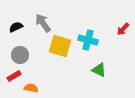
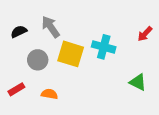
gray circle: (20, 55) -> (38, 60), moved
green triangle: (99, 70) -> (138, 82), moved
orange semicircle: (31, 88) -> (49, 94), moved

